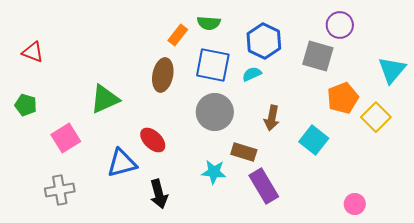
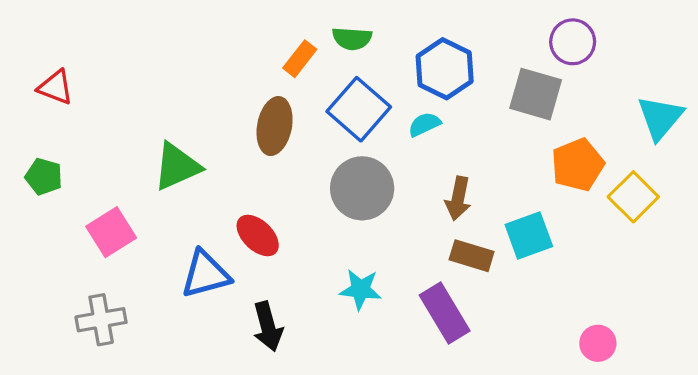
blue square: (213, 65) -> (359, 109), turned 30
cyan square: (314, 140) -> (529, 235), turned 32
brown rectangle: (244, 152) -> (472, 256), moved

